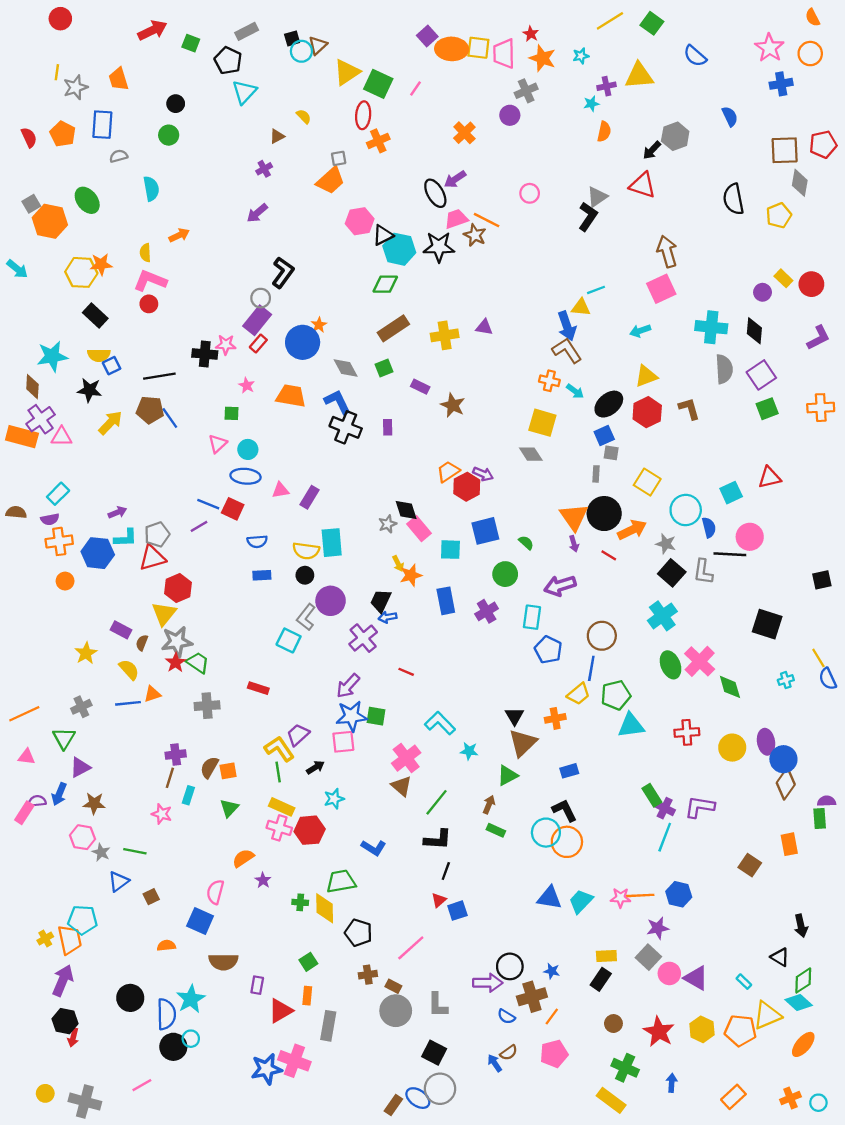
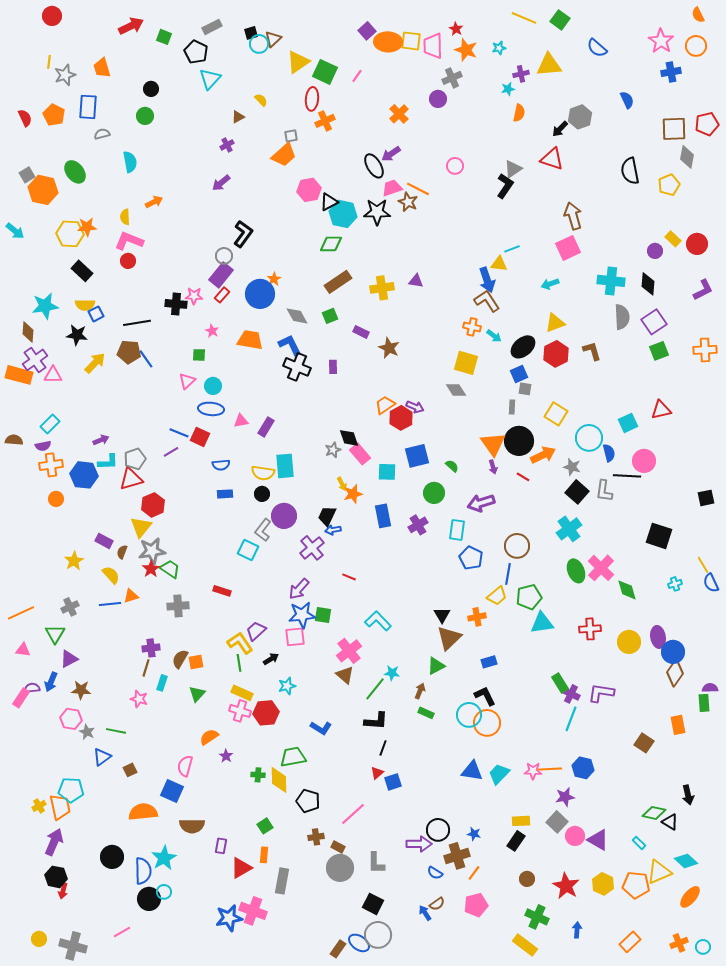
yellow line: (610, 21) -> (524, 18), turned 55
cyan star: (469, 751) -> (392, 673), moved
orange semicircle: (166, 945) -> (143, 812), size x1.8
green diamond: (803, 980) -> (654, 813), moved, turned 45

